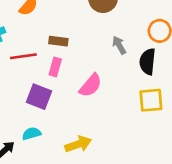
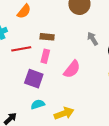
cyan semicircle: (31, 134) -> (38, 104), moved

